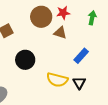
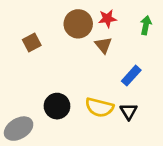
brown triangle: (60, 33) -> (103, 45), turned 32
black circle: (25, 60) -> (57, 106), moved

